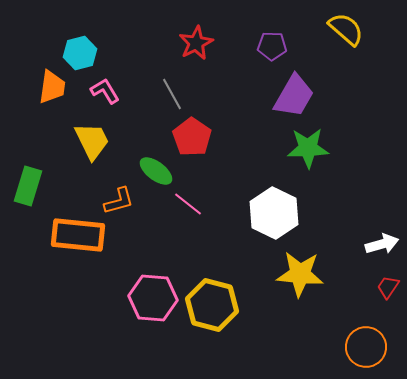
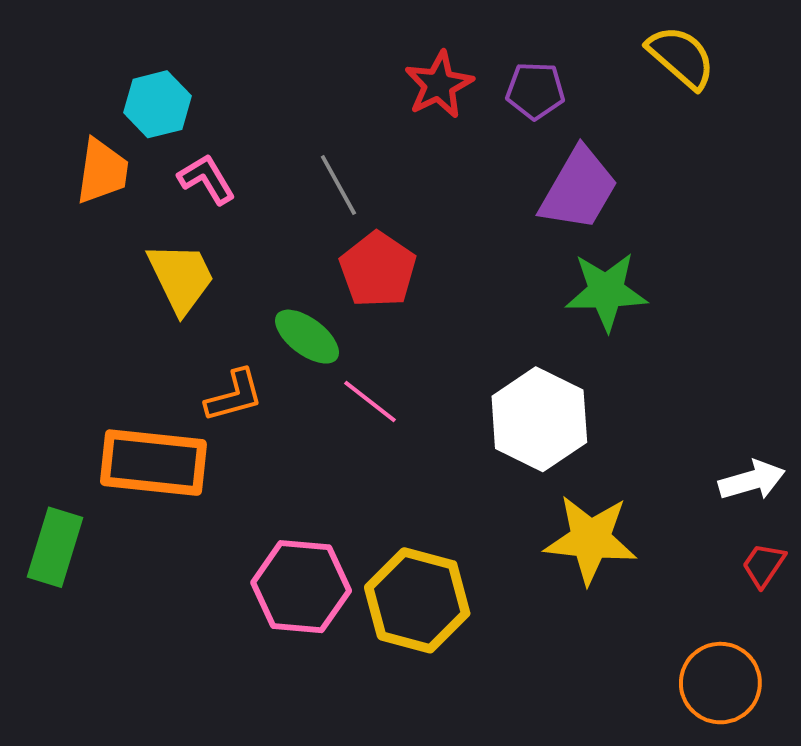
red star: (196, 43) -> (439, 85), moved
green rectangle: (28, 186) -> (55, 547), moved

